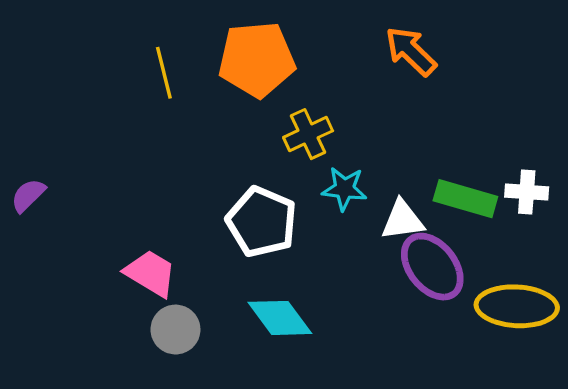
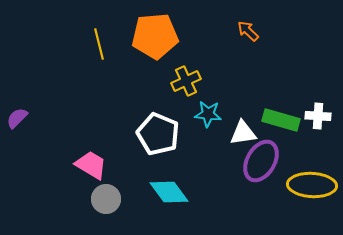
orange arrow: (411, 51) -> (248, 31), size x0.7
purple ellipse: (432, 267) -> (261, 161), turned 69

